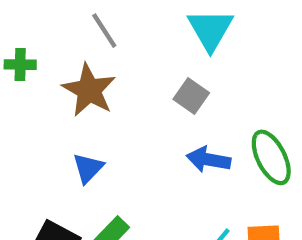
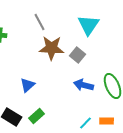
brown star: (89, 90) -> (52, 48), moved, turned -30

